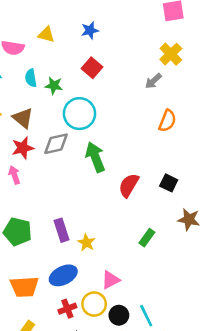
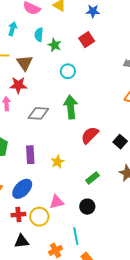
cyan circle: (79, 114) -> (68, 71), size x0.6
gray diamond: (56, 144) -> (38, 113), moved
yellow star: (86, 243) -> (58, 162), moved
blue ellipse: (63, 275) -> (22, 189), turned -35
black circle: (119, 315) -> (87, 207), moved

